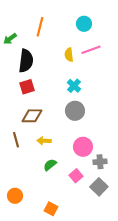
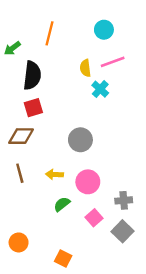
cyan cross: (74, 86) -> (100, 89), moved
gray circle: (75, 111) -> (80, 140), moved
brown diamond: (32, 116) -> (21, 136), moved
pink circle: (83, 147) -> (88, 182), moved

